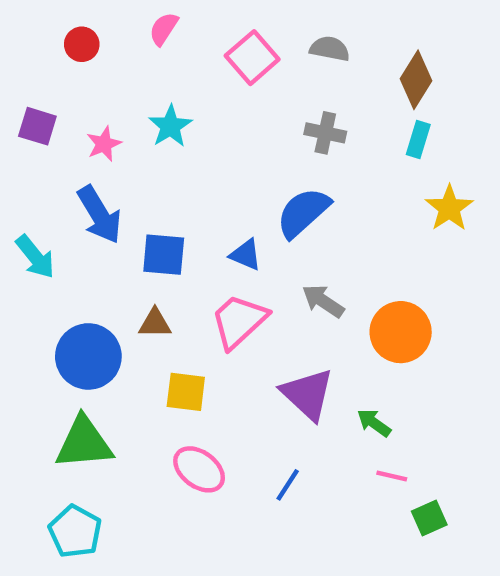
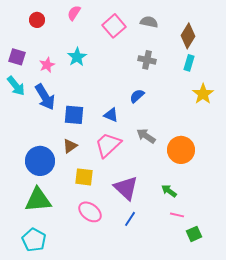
blue semicircle: (303, 213) -> (137, 96), size x0.6
cyan arrow: (35, 257) -> (16, 86), moved
brown triangle: (155, 323) -> (70, 146), turned -35
purple triangle: (308, 394) -> (126, 188), moved

